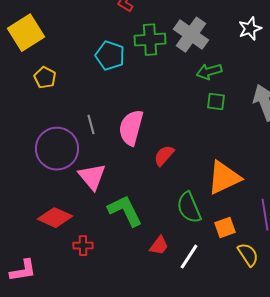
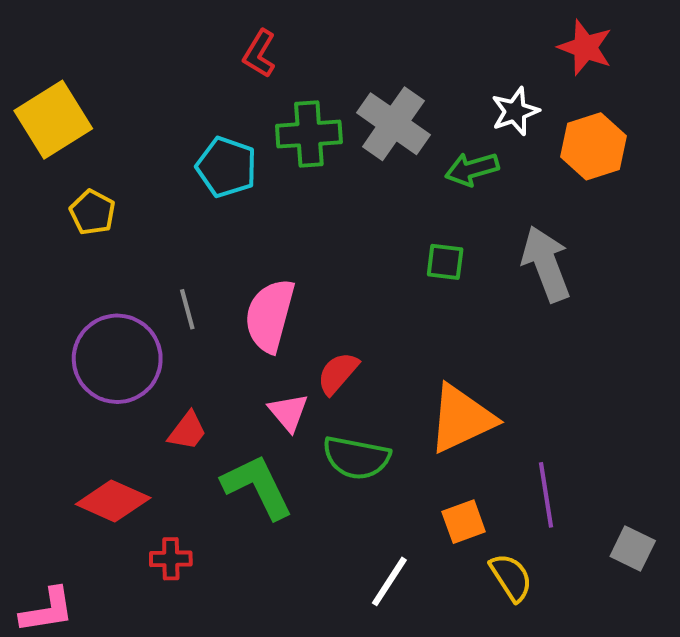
green arrow: (209, 72) -> (472, 169), moved
pink triangle: (92, 177) -> (288, 412), moved, size x0.7
green semicircle: (189, 208) -> (356, 458), moved, turned -56
red trapezoid: (159, 246) -> (187, 431), moved

